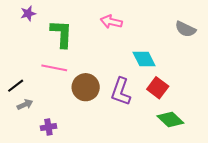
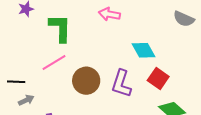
pink line: (54, 68) -> (54, 62), turned -40
black line: (16, 86) -> (16, 82), turned 42

